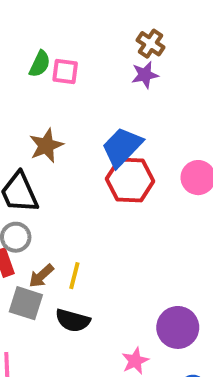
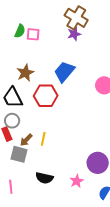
brown cross: (150, 44) -> (76, 18), size x1.6
red hexagon: (130, 180) -> (46, 96), moved
black semicircle: (73, 320) -> (44, 178), moved

